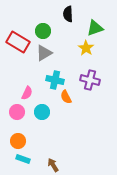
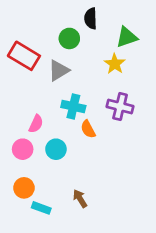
green circle: (43, 31) -> (69, 38), moved
cyan rectangle: (23, 159) -> (41, 208), moved
brown arrow: (53, 165) -> (80, 199), moved

